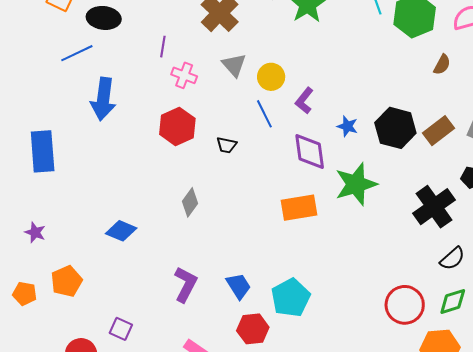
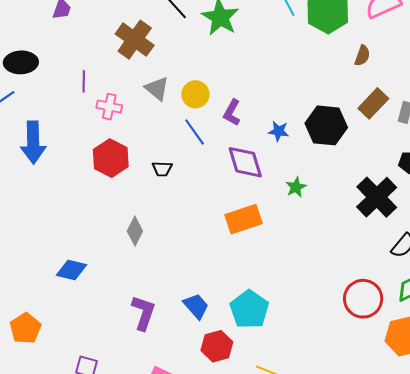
brown rectangle: (438, 131) -> (373, 103), moved
green star: (356, 184) -> (296, 187), size x0.5

